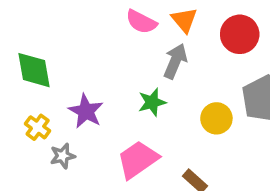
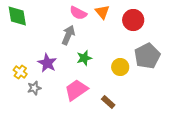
gray arrow: (175, 61) -> (68, 35), moved
green diamond: (34, 70) -> (17, 16), moved

